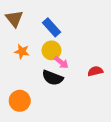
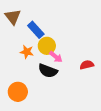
blue rectangle: (51, 27) -> (36, 30), moved
orange star: (22, 51) -> (27, 52), moved

